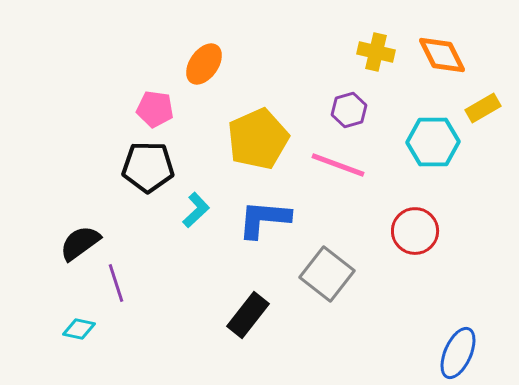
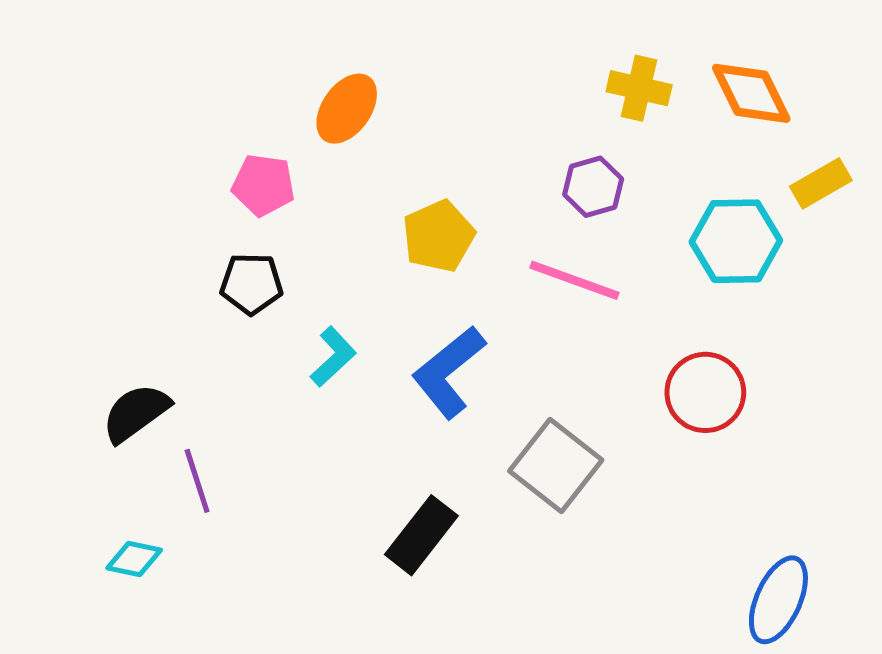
yellow pentagon: (258, 139) -> (438, 236), size x0.7
black pentagon: (148, 167) -> (251, 284), size x0.7
blue L-shape: (264, 219) -> (449, 372), turned -44

